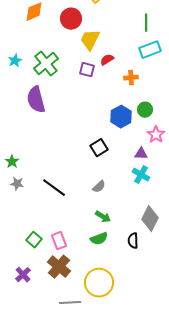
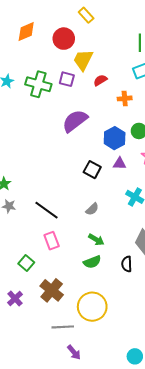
green cross: (46, 64) -> (38, 84), turned -35
purple square: (87, 70) -> (67, 79), moved
purple semicircle: (36, 100) -> (75, 121), moved, turned 68
black square: (99, 148) -> (92, 170), turned -30
purple triangle: (141, 154) -> (120, 163), moved
pink rectangle: (59, 241) -> (52, 241), moved

